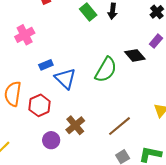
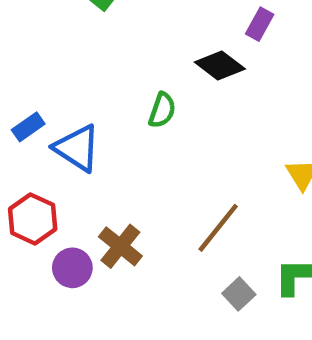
green semicircle: (106, 70) -> (162, 110), size x0.6
purple circle: (51, 140) -> (72, 268), moved

